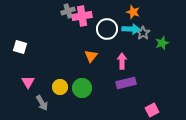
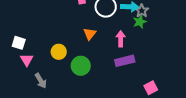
green star: (162, 43) -> (140, 22), moved
white square: (20, 47) -> (19, 43), moved
yellow circle: (60, 87) -> (59, 52), moved

